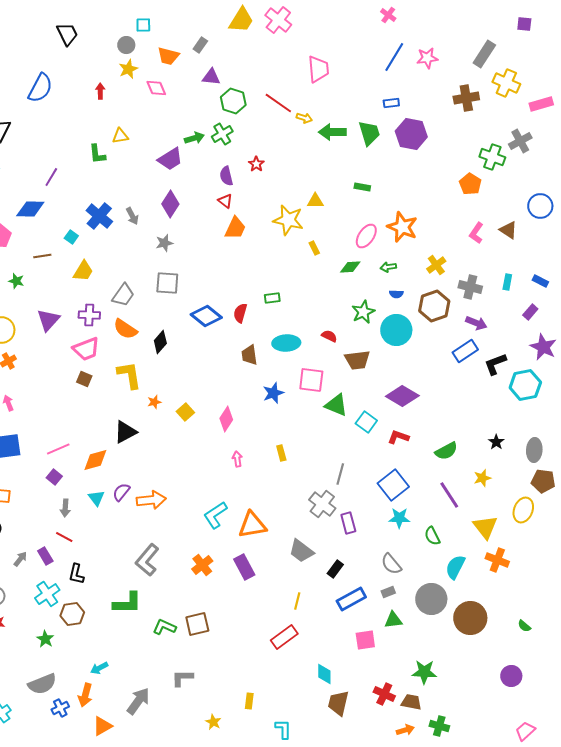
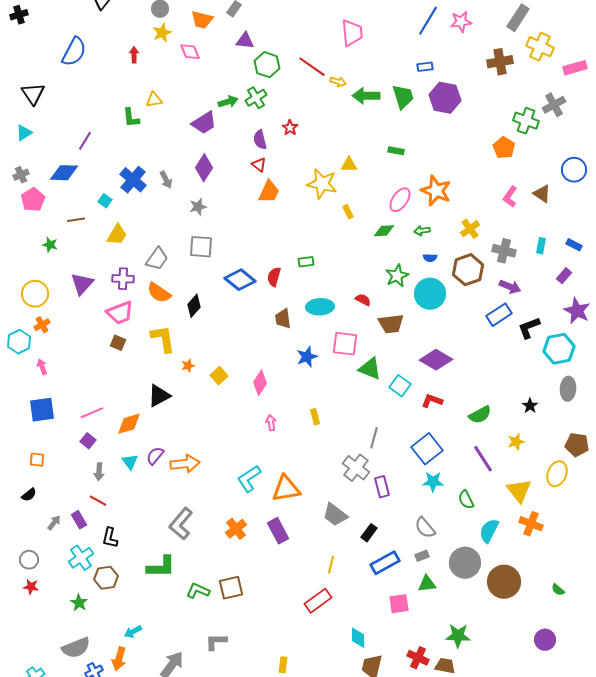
gray ellipse: (534, 450) -> (568, 389), moved

